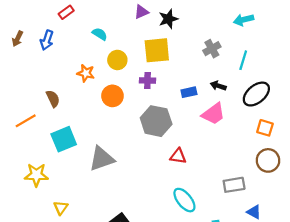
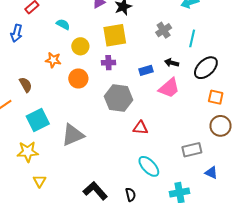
yellow star: (36, 175) -> (28, 152), moved

